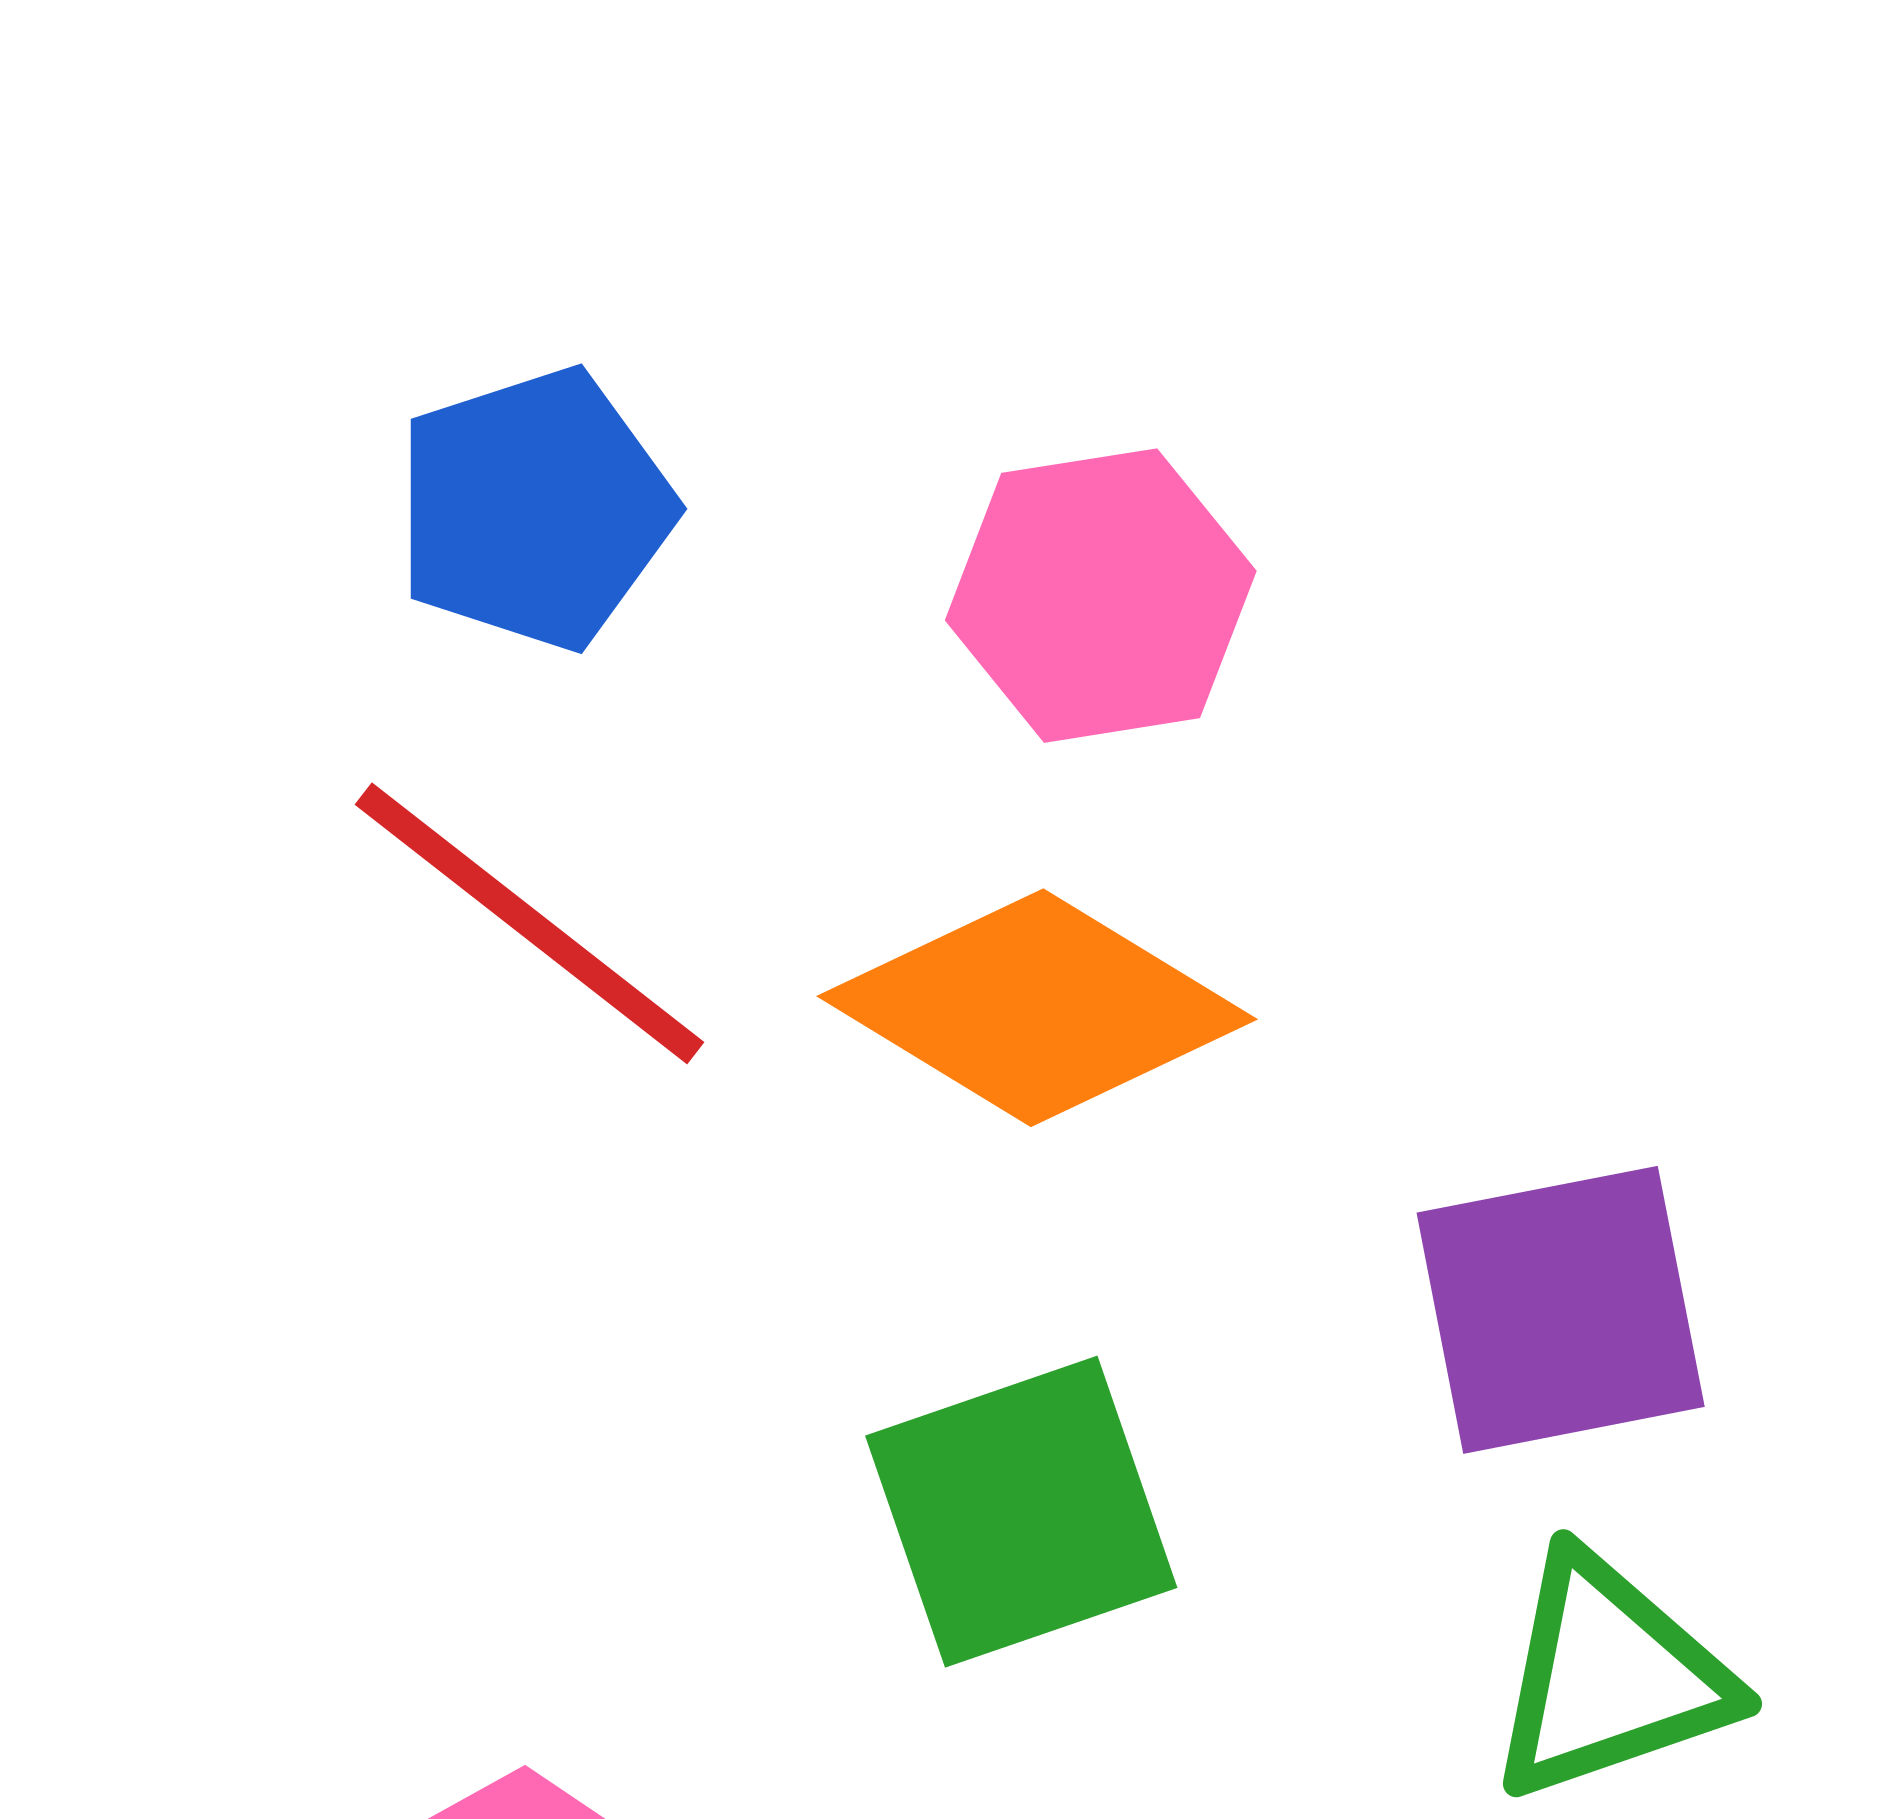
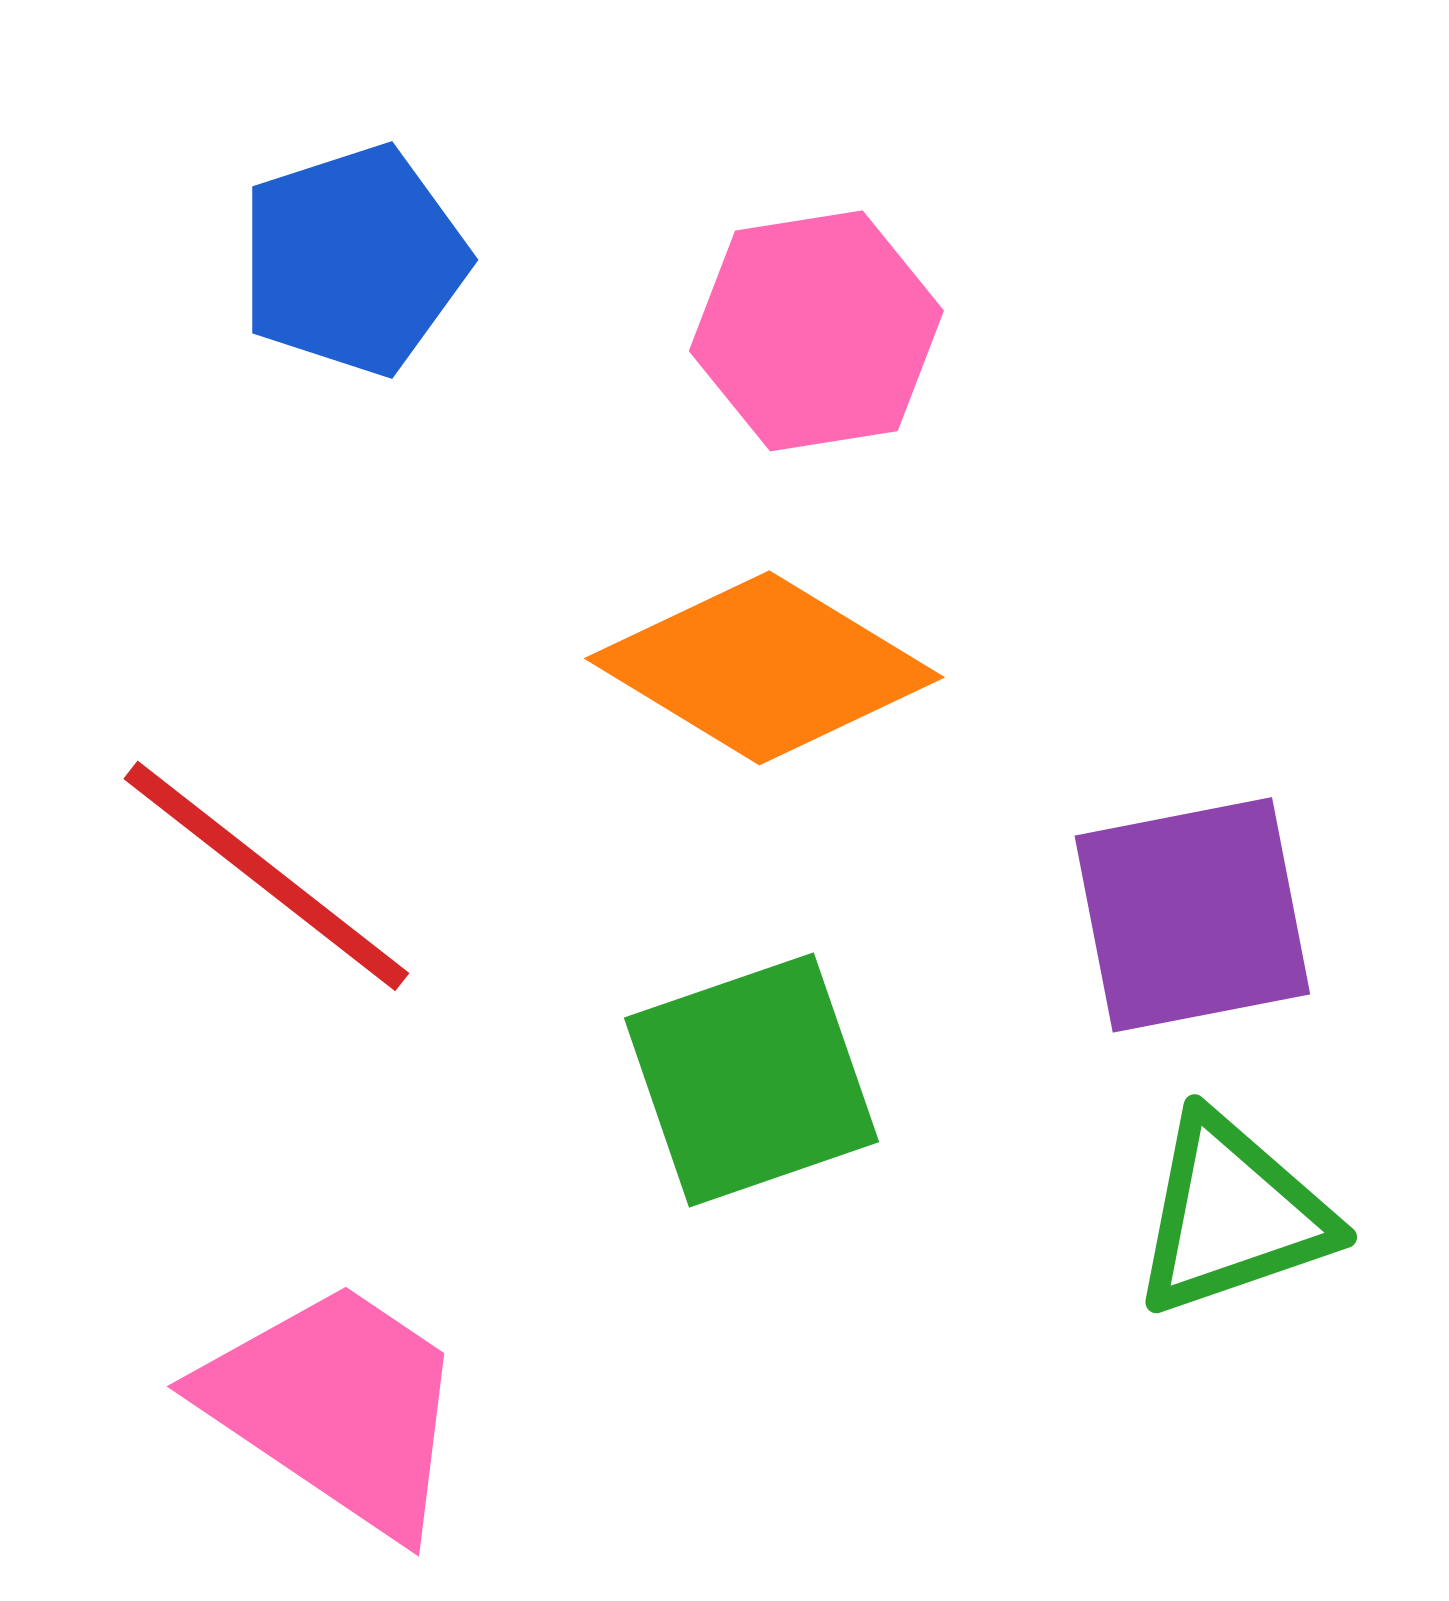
red line: (530, 923) -> (266, 876), moved

